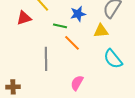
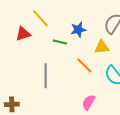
orange line: (72, 43) -> (84, 65), moved
pink semicircle: (77, 83) -> (89, 102), moved

